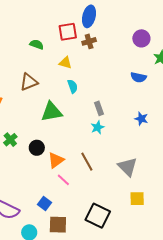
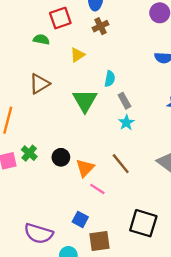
red square: (68, 32) -> (60, 18), moved
yellow triangle: (65, 63) -> (77, 55), turned -40
cyan semicircle: (73, 86) -> (110, 79), moved, turned 40
green triangle: (52, 112) -> (85, 101), moved, turned -40

